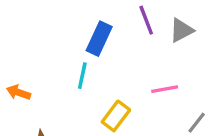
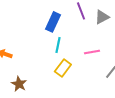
cyan line: (82, 76) -> (58, 45), moved

